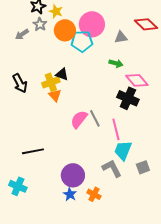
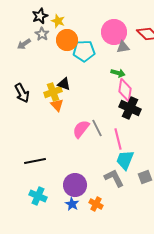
pink circle: (92, 24) -> (114, 32), moved
pink diamond: (137, 80) -> (125, 90), moved, turned 50
cyan cross: (18, 186) -> (38, 196), moved

